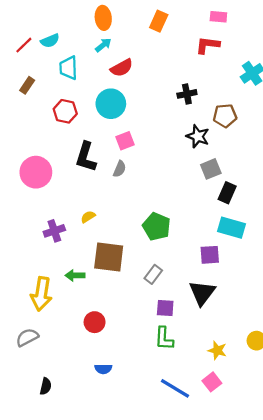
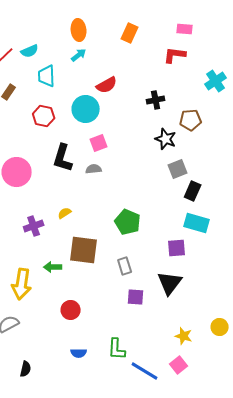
red semicircle: (122, 68) -> (107, 85), moved
gray semicircle: (120, 169) -> (94, 169), turned -119
gray rectangle: (153, 274) -> (125, 266), turned -54
green L-shape: (164, 338) -> (117, 349), moved

